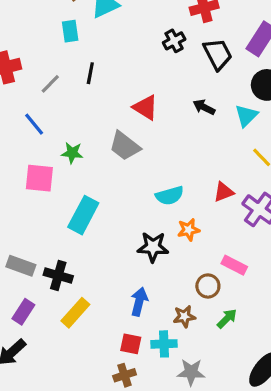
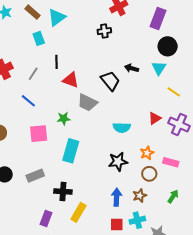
black cross: (174, 41) -> (104, 31), turned 32
black trapezoid: (218, 54) -> (110, 81), moved
red triangle: (146, 107) -> (71, 80), moved
green star: (72, 153) -> (64, 119), moved
cyan semicircle: (170, 196) -> (122, 128), turned 30
orange star: (189, 230) -> (147, 153), moved
gray rectangle: (21, 266) -> (35, 176), moved, turned -30
brown circle: (208, 286) -> (149, 174), moved
brown star: (184, 316) -> (140, 196), moved

